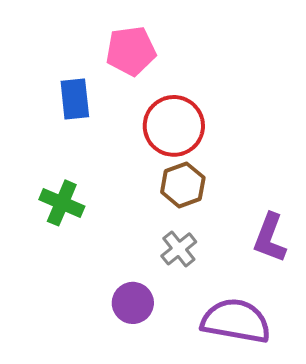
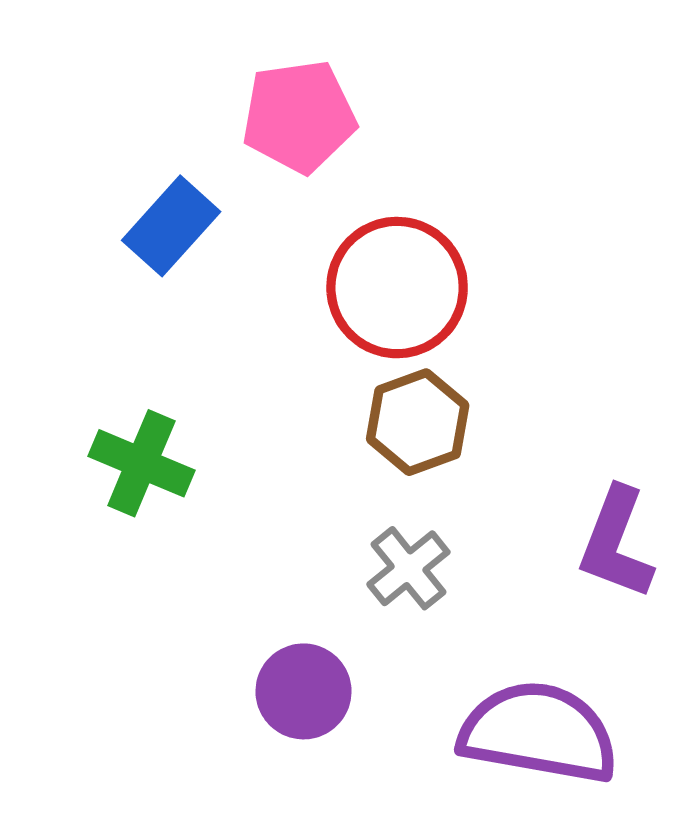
blue rectangle: (75, 99) -> (171, 226), turned 48

